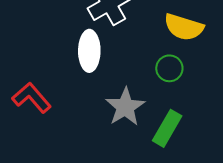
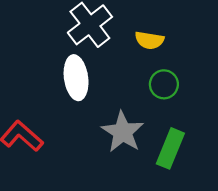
yellow semicircle: (184, 27) -> (149, 40), moved, size x0.7

